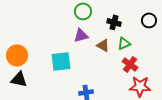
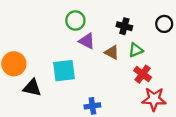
green circle: (83, 11) -> (75, 20), moved
purple triangle: (81, 35) -> (87, 41), turned 42
black triangle: (19, 79) -> (32, 88), moved

